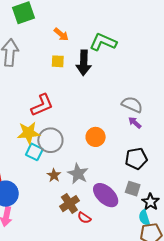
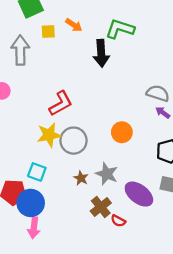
yellow square: (58, 61) -> (48, 31), moved
cyan square: (34, 152) -> (37, 172), moved

